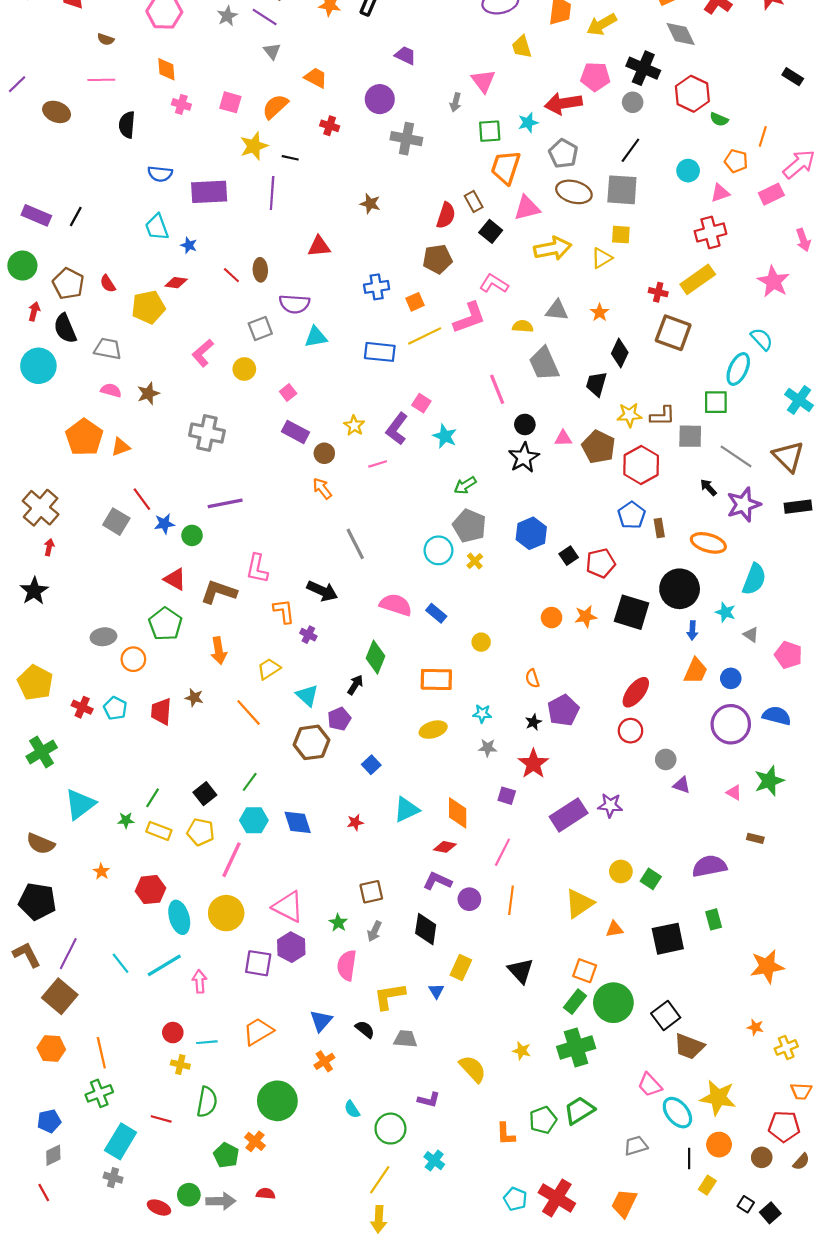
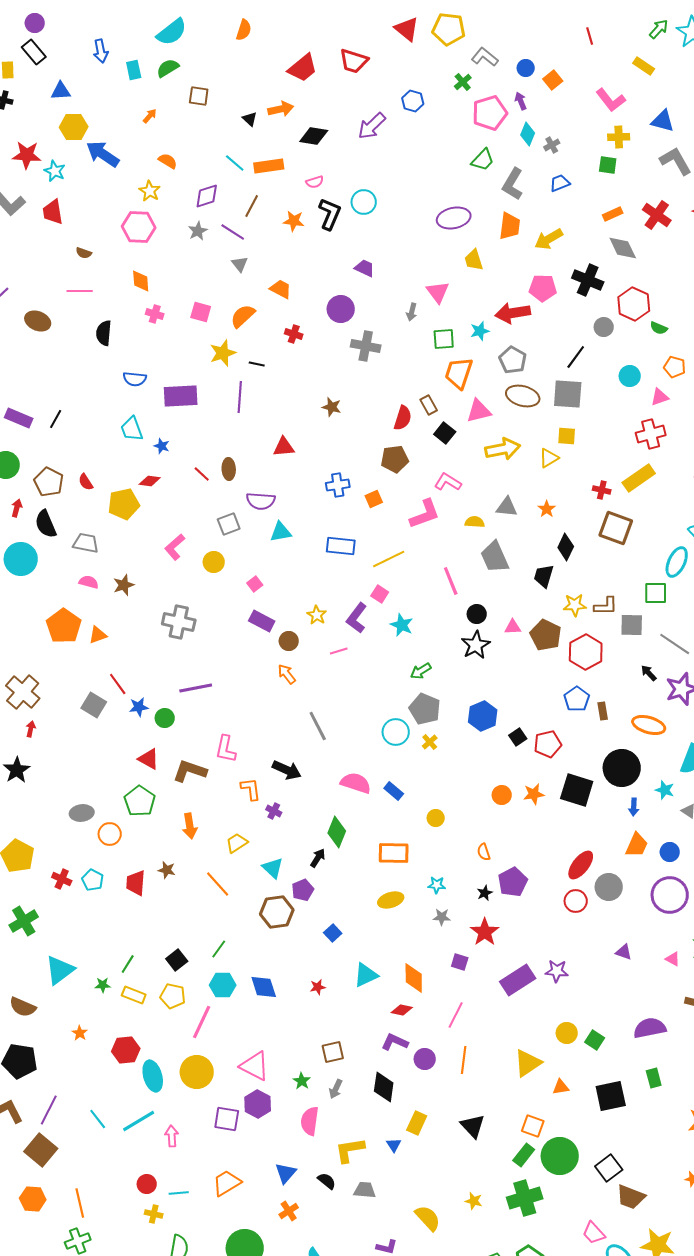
gray circle: (633, 102) -> (604, 327), moved
yellow line: (425, 336) -> (389, 559), moved
gray circle: (666, 759) -> (609, 887), moved, size x1.4

